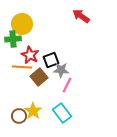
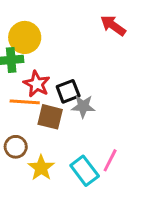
brown square: (39, 77) -> (50, 117), turned -36
pink line: (67, 85) -> (110, 160), moved
brown circle: (19, 116) -> (16, 147), moved

